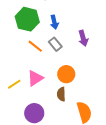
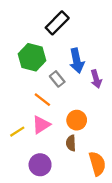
blue arrow: (54, 22) -> (77, 61), moved, size x1.5
gray rectangle: (55, 44) -> (57, 79), moved
orange line: (35, 46) -> (42, 100), moved

